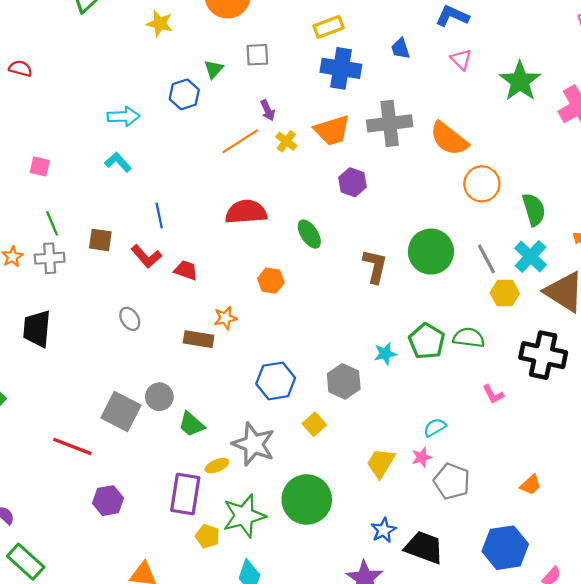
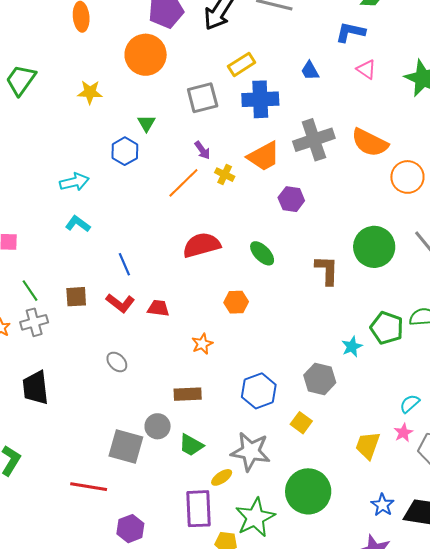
gray square: (257, 55) -> (203, 98), moved, size x1.4
brown rectangle: (199, 339) -> (188, 394), moved

